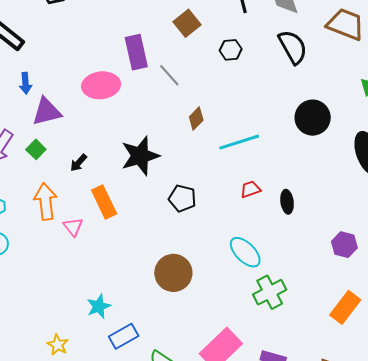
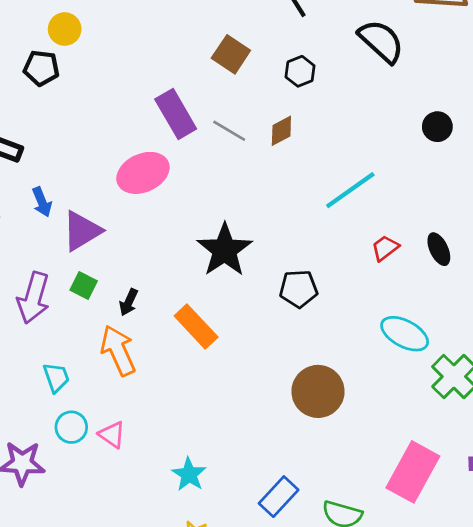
black circle: (313, 118) -> (437, 127), size x0.6
brown diamond: (196, 119) -> (281, 131), moved, turned 35
black arrow: (78, 163) -> (129, 302), moved
pink triangle: (73, 227) -> (112, 435), moved
cyan star: (99, 306) -> (189, 474), moved

